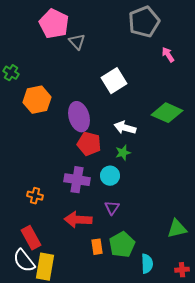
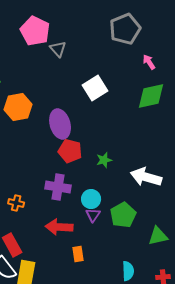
green diamond: (167, 113) -> (151, 96), moved, turned -36
white arrow: (125, 128) -> (146, 177), moved, size x1.4
cyan circle: (110, 176) -> (91, 199), moved
green pentagon: (122, 245) -> (123, 215), moved

